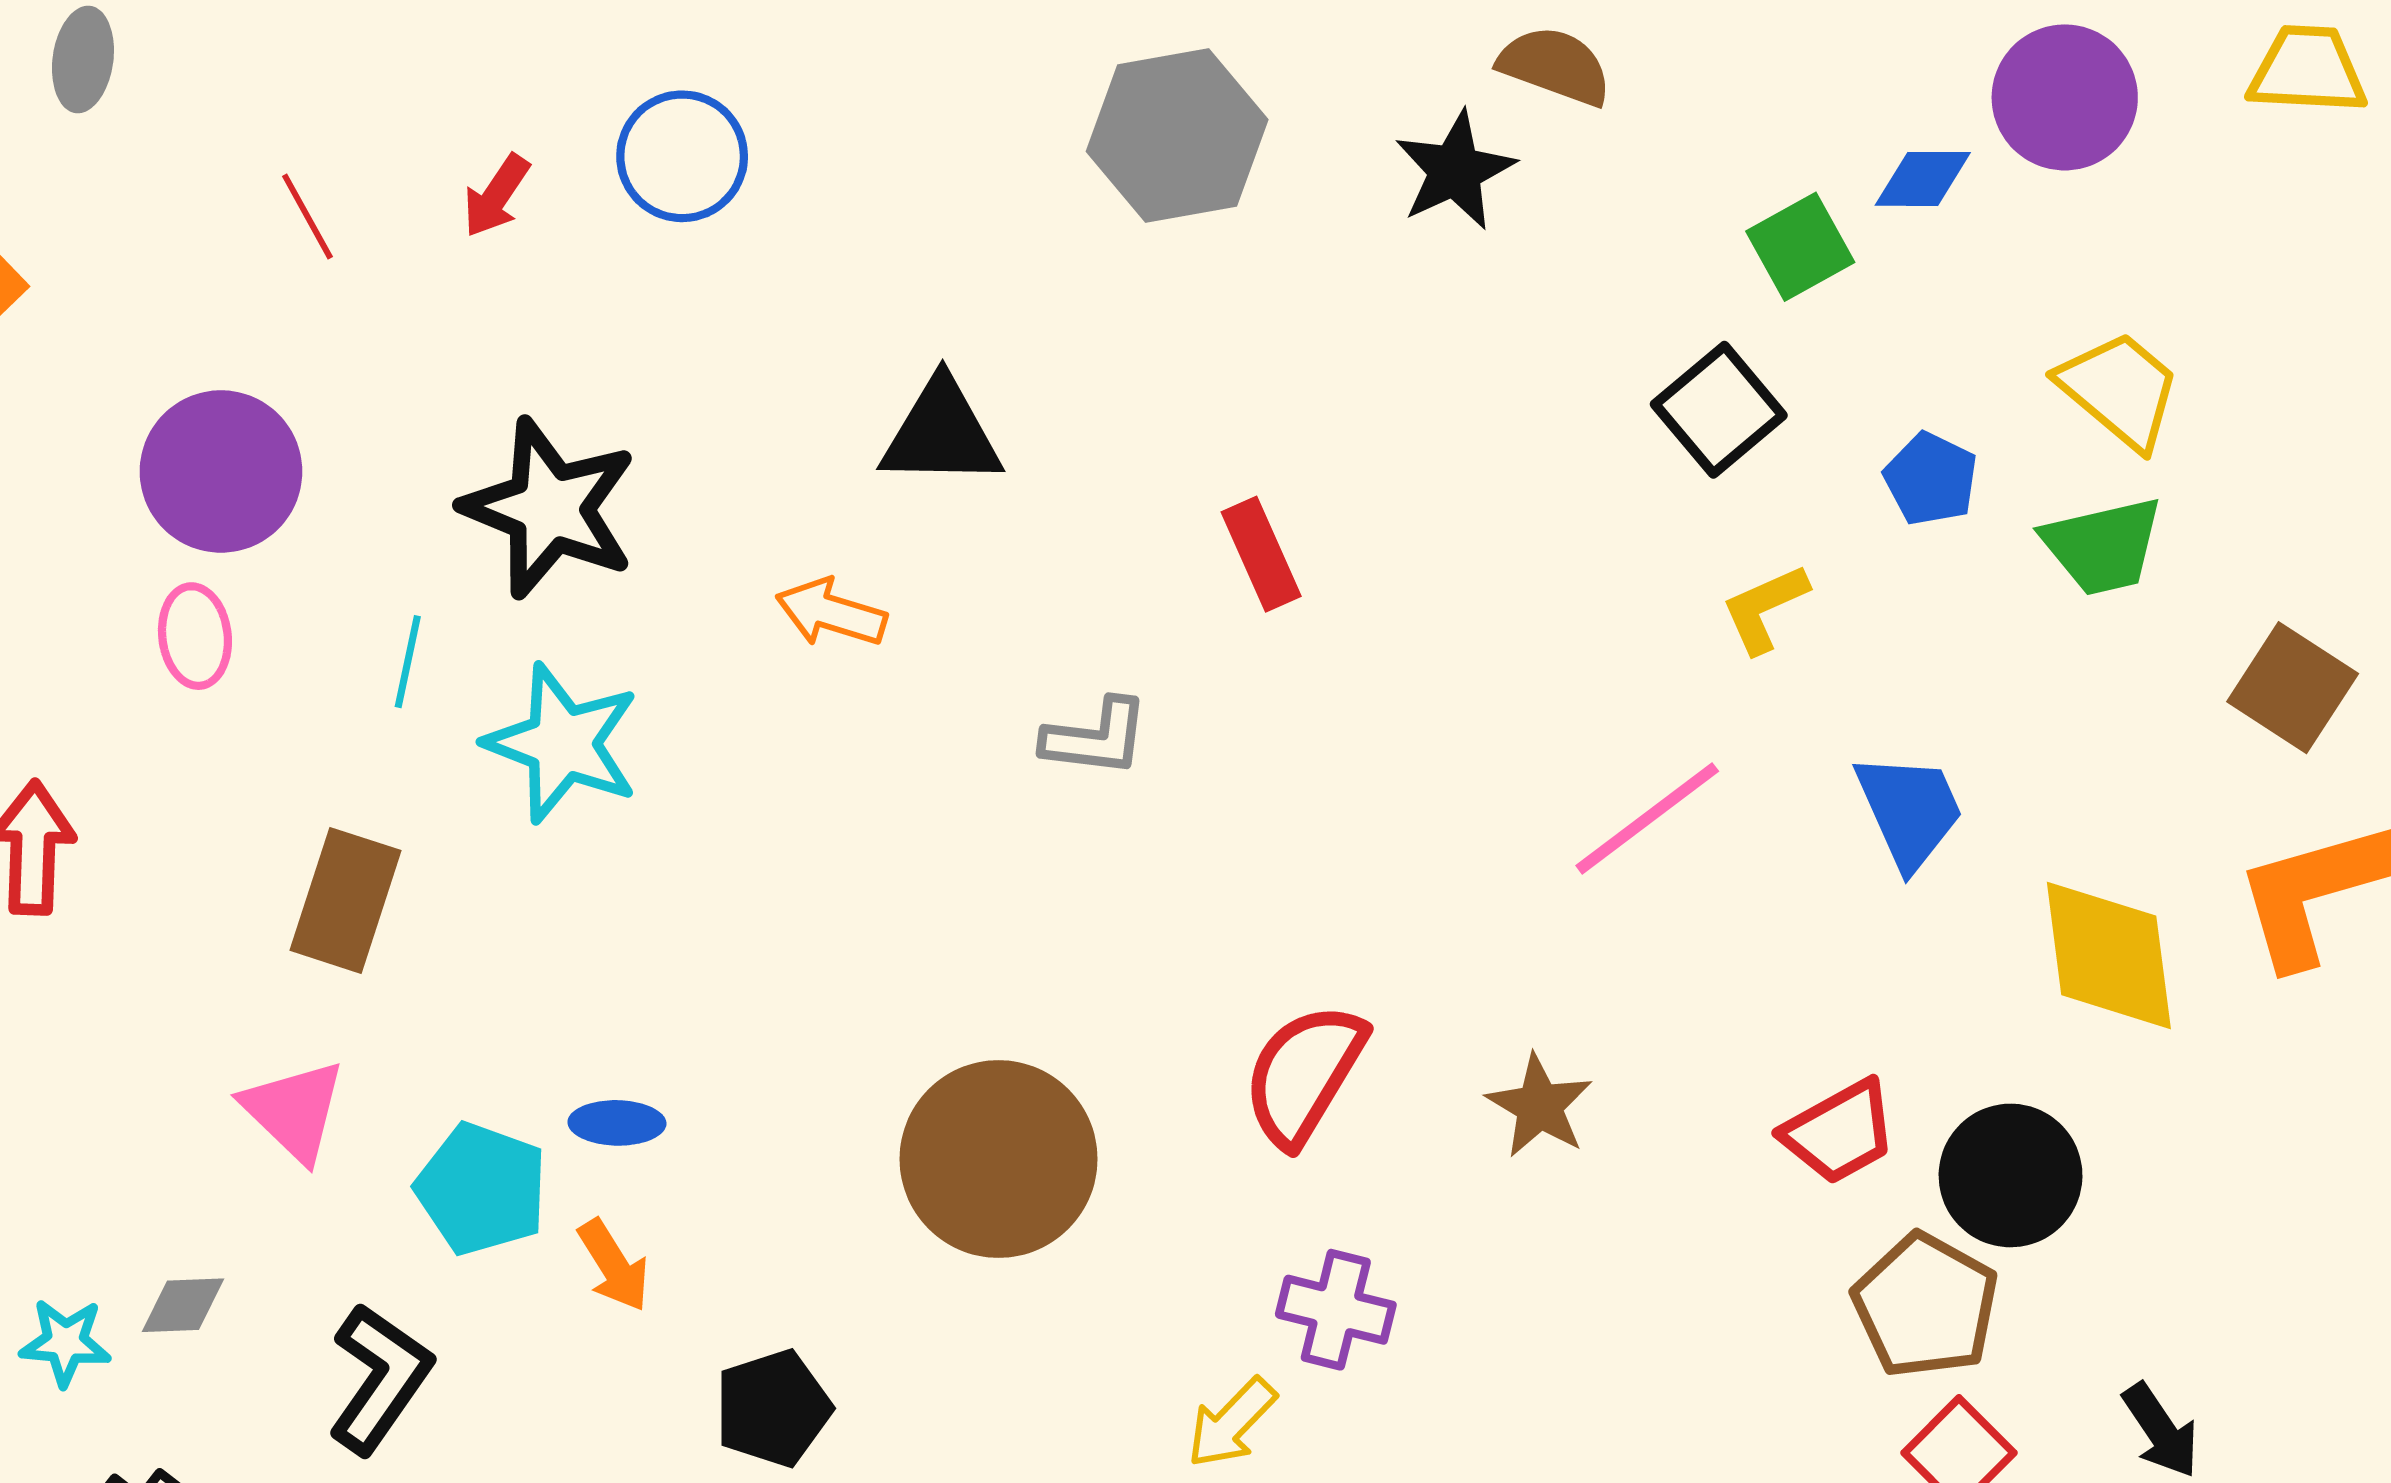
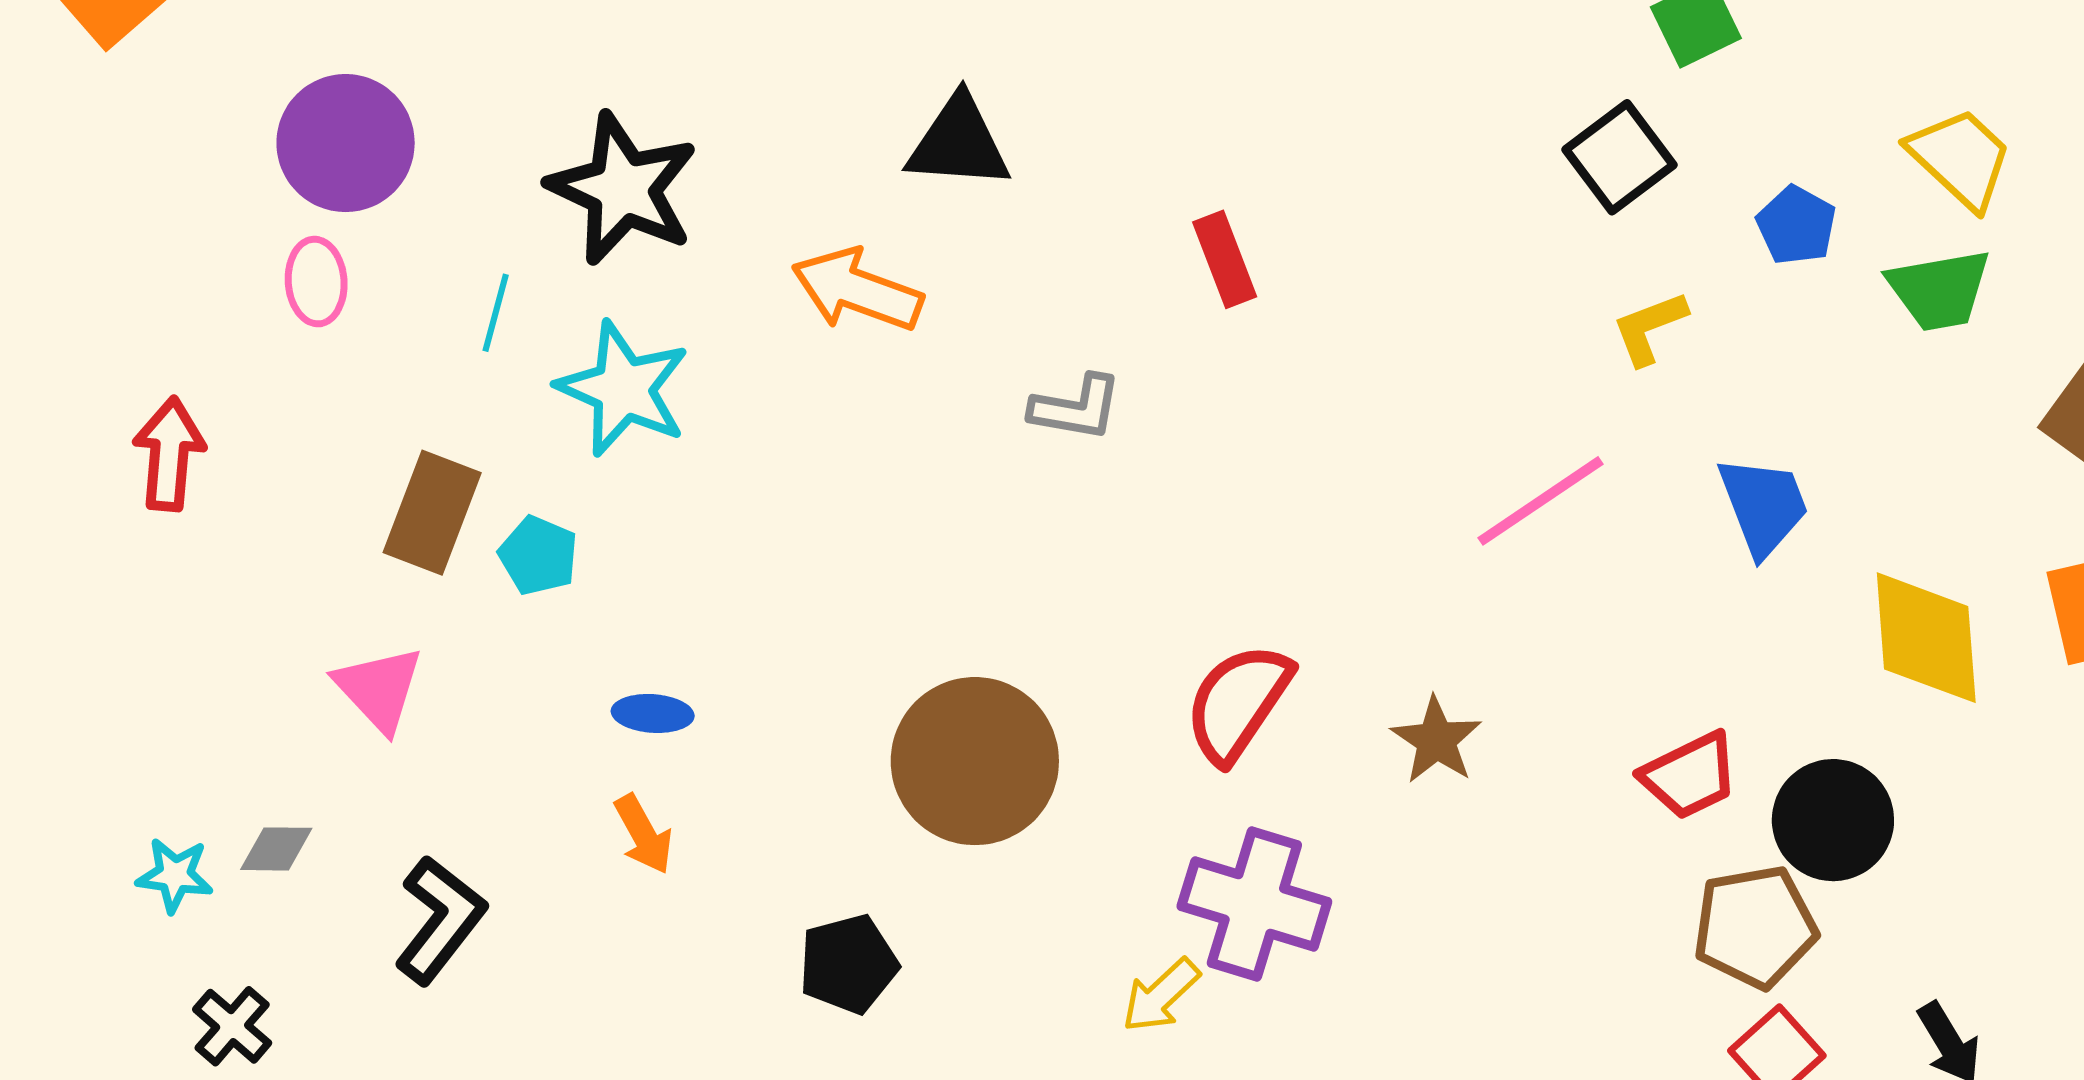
orange arrow: (831, 613) -> (857, 290), size x1.4
cyan pentagon: (482, 1189) -> (538, 555), moved, size x0.7
brown pentagon: (1926, 1306) -> (1755, 927), turned 30
purple cross: (1336, 1310) -> (1254, 904), size x1.5
black pentagon: (773, 1408) -> (848, 964), moved

